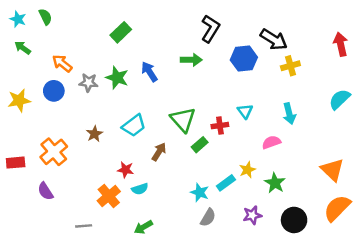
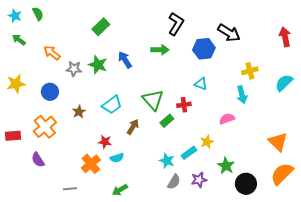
yellow cross: (290, 66) -> (250, 71), moved
blue circle: (54, 91) -> (50, 92), moved
cyan triangle: (245, 111) -> (201, 84), moved, turned -32
green star: (275, 183) -> (226, 166), moved
purple star: (252, 215) -> (199, 180), moved

